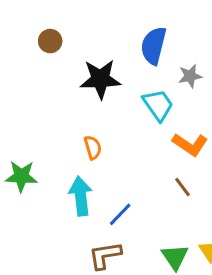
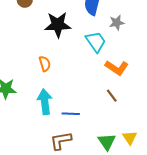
orange semicircle: (93, 147) -> (45, 64), moved
blue line: (120, 214) -> (71, 114), turned 48

